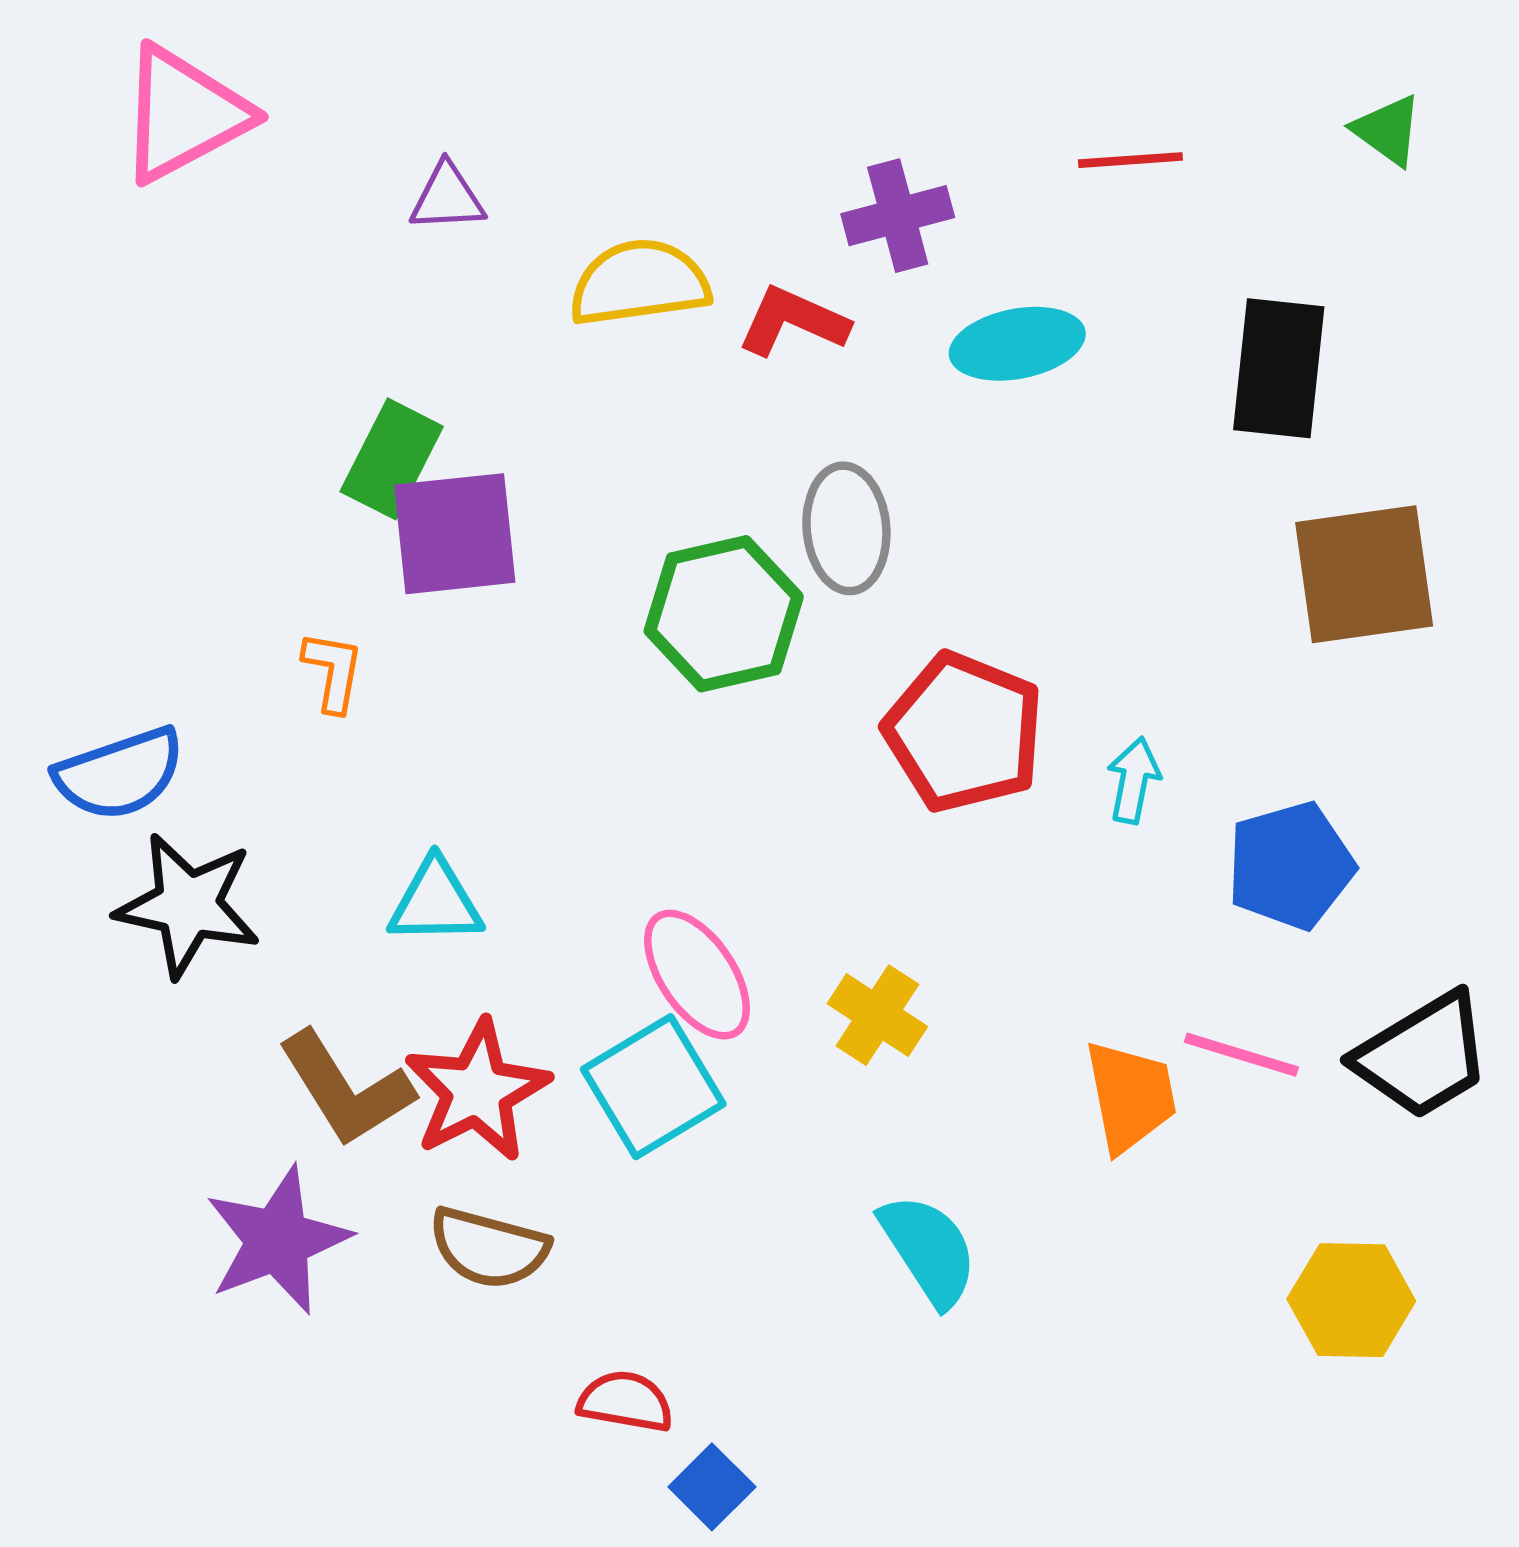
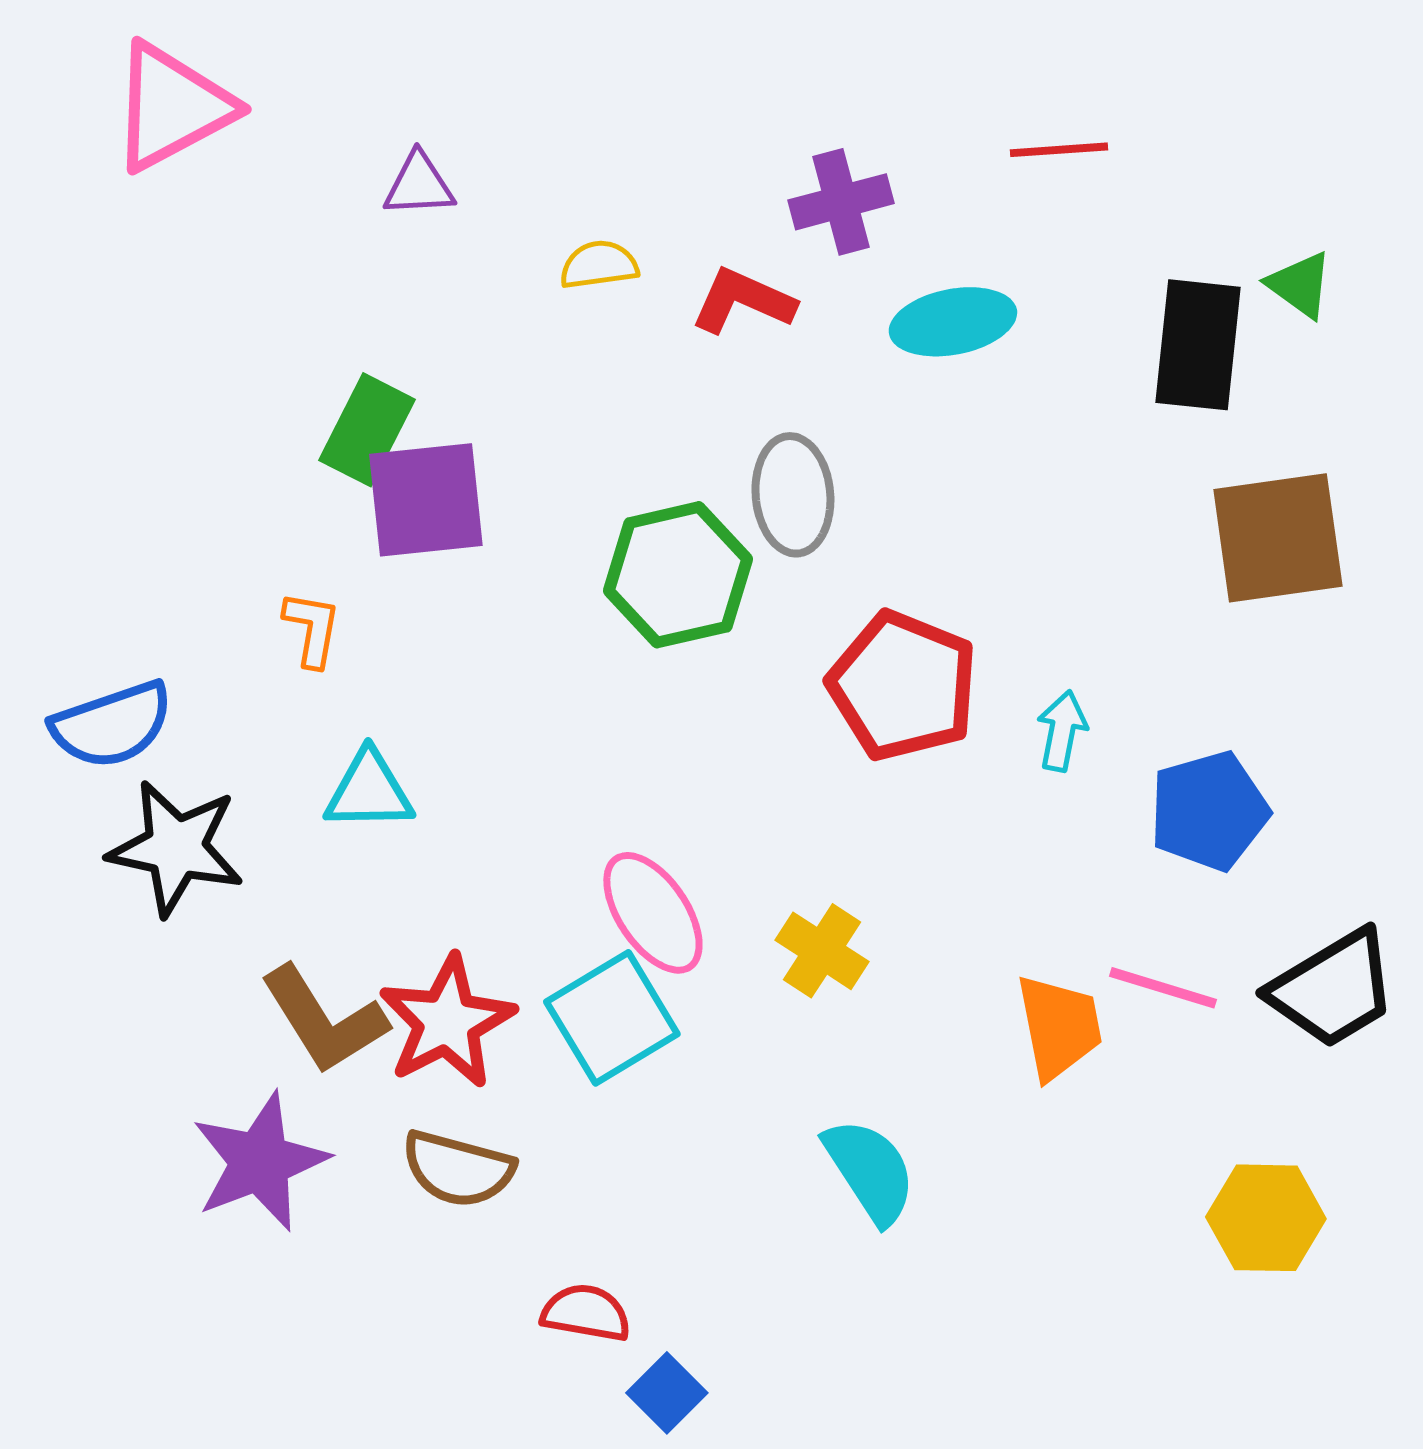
green triangle: (1388, 130) -> (1300, 285), moved
yellow semicircle: (639, 283) -> (599, 265), size x0.6
cyan triangle: (436, 902) -> (369, 791), moved

